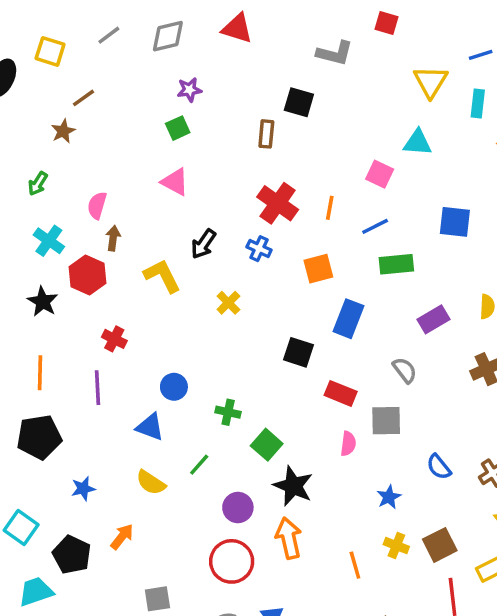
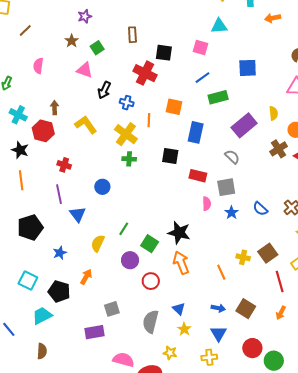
black square: (299, 102) -> (164, 53), moved
green square: (178, 128) -> (97, 48), moved
brown star: (63, 131) -> (72, 41), moved
pink semicircle: (97, 205) -> (38, 66), moved
orange line: (330, 208) -> (149, 120), moved
black arrow: (203, 244) -> (104, 90), moved
blue cross: (259, 249) -> (127, 103), moved
orange square: (318, 269) -> (174, 107), turned 36
yellow cross: (228, 303) -> (126, 134), size x1.6
purple rectangle: (434, 319) -> (244, 125), size x1.4
orange line: (40, 373) -> (21, 180), moved
green cross: (228, 412) -> (129, 159), moved
blue triangle: (150, 427) -> (78, 214), moved, turned 42
green square: (267, 445) -> (150, 244), moved
yellow semicircle: (151, 483) -> (98, 243), turned 90
blue star: (389, 497) -> (231, 213), moved
purple circle: (238, 508) -> (130, 260), moved
red circle: (232, 561) -> (151, 281), size x0.7

